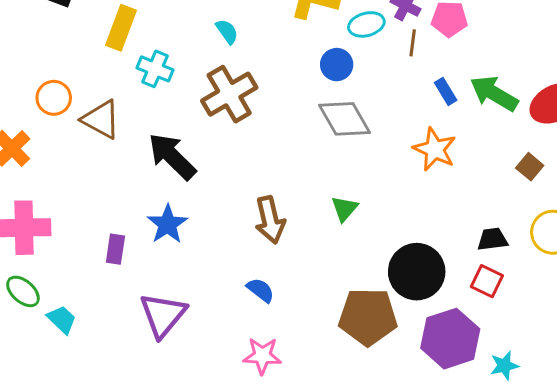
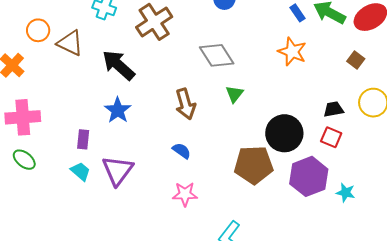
gray diamond: (345, 119) -> (217, 55), moved
purple rectangle: (115, 249) -> (83, 139), moved
cyan trapezoid: (62, 319) -> (80, 171), moved
cyan star: (504, 366) -> (346, 193), turned 30

